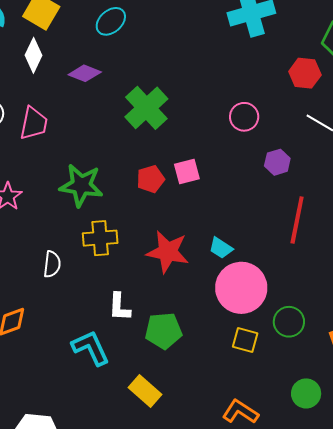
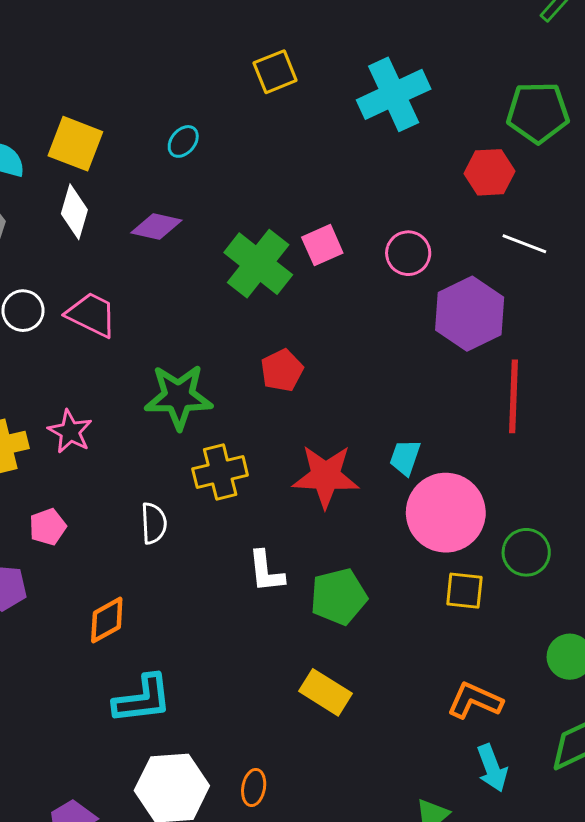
cyan ellipse: (111, 21) -> (183, 141), size x0.7
pink trapezoid: (34, 123) -> (91, 315), turned -66
purple hexagon: (277, 162) -> (470, 314), size x1.8
pink square: (187, 172) -> (322, 245), moved
cyan trapezoid: (221, 248) -> (405, 457), turned 85
cyan L-shape: (91, 348) -> (143, 699), moved, turned 117

